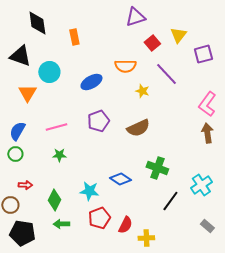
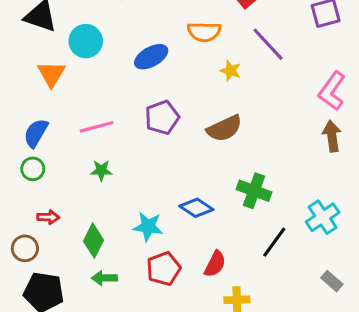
red semicircle: (125, 225) -> (215, 264), moved

